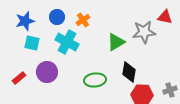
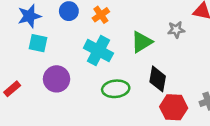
gray star: (144, 32) -> (176, 30), size x0.6
cyan cross: (67, 42) -> (98, 51), moved
red rectangle: (19, 78) -> (12, 89), moved

